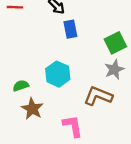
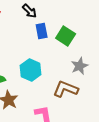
green square: (115, 43) -> (66, 36), moved, turned -30

